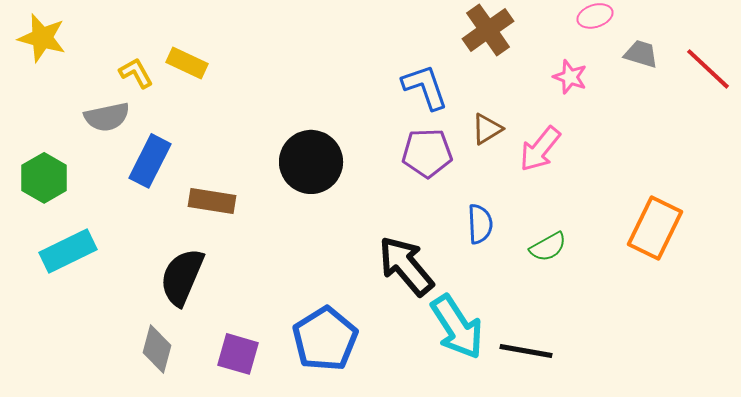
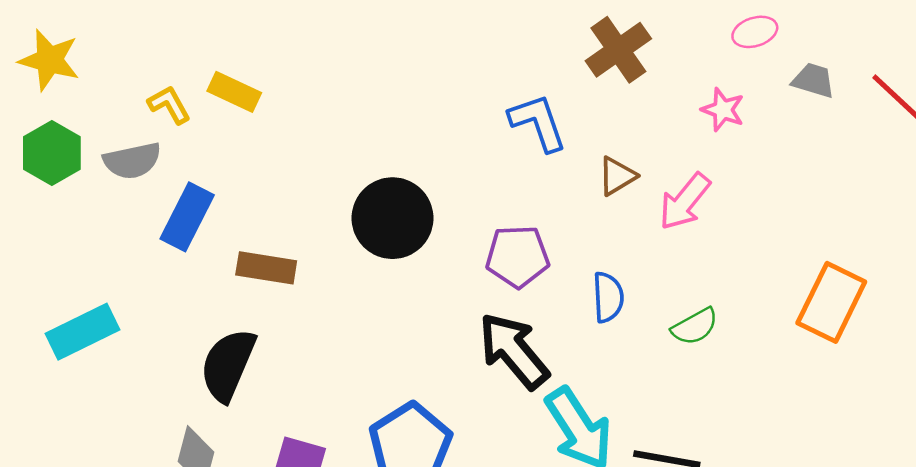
purple pentagon: (427, 153) -> (518, 256), moved
green hexagon: (44, 178) -> (52, 153), moved

